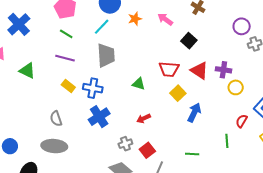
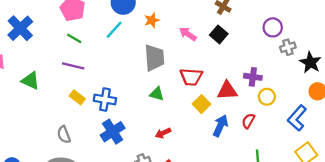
pink arrow: (165, 19) -> (188, 34), moved
black square: (189, 41) -> (219, 34), moved
gray trapezoid: (106, 55) -> (154, 58), moved
red triangle: (199, 71) -> (227, 90), moved, turned -36
red semicircle: (242, 121) -> (248, 121), moved

